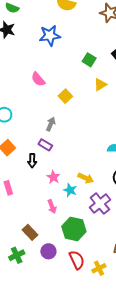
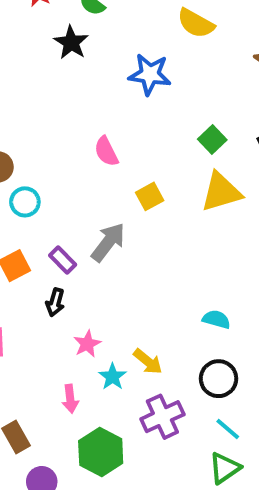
yellow triangle: (100, 85) -> (221, 192), size x1.6
gray arrow: (51, 124) -> (108, 242), size x1.5
purple rectangle: (45, 145) -> (63, 260), moved

